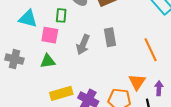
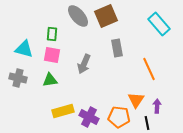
green rectangle: (61, 15) -> (52, 34), moved
cyan triangle: (28, 19) -> (24, 49), moved
gray rectangle: (110, 37) -> (117, 48), moved

